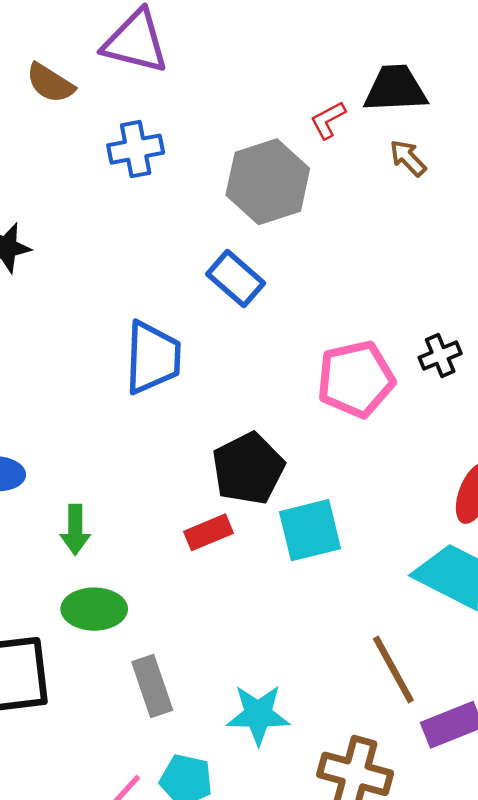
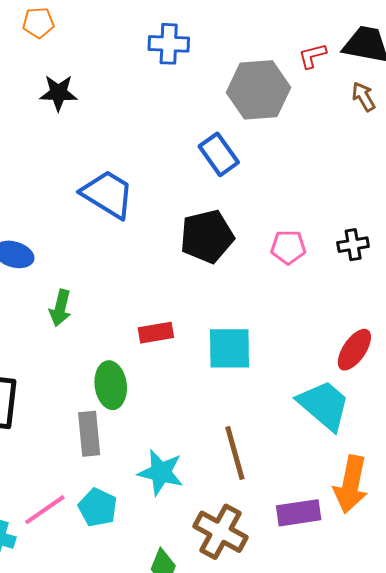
blue trapezoid: (153, 358) -> (108, 194), moved, turned -74
pink pentagon: (356, 379) -> (288, 247), size x0.6
black pentagon: (248, 469) -> (207, 236), moved
green ellipse: (94, 609) -> (111, 385), moved, turned 69
brown line: (393, 670) -> (235, 453), moved

